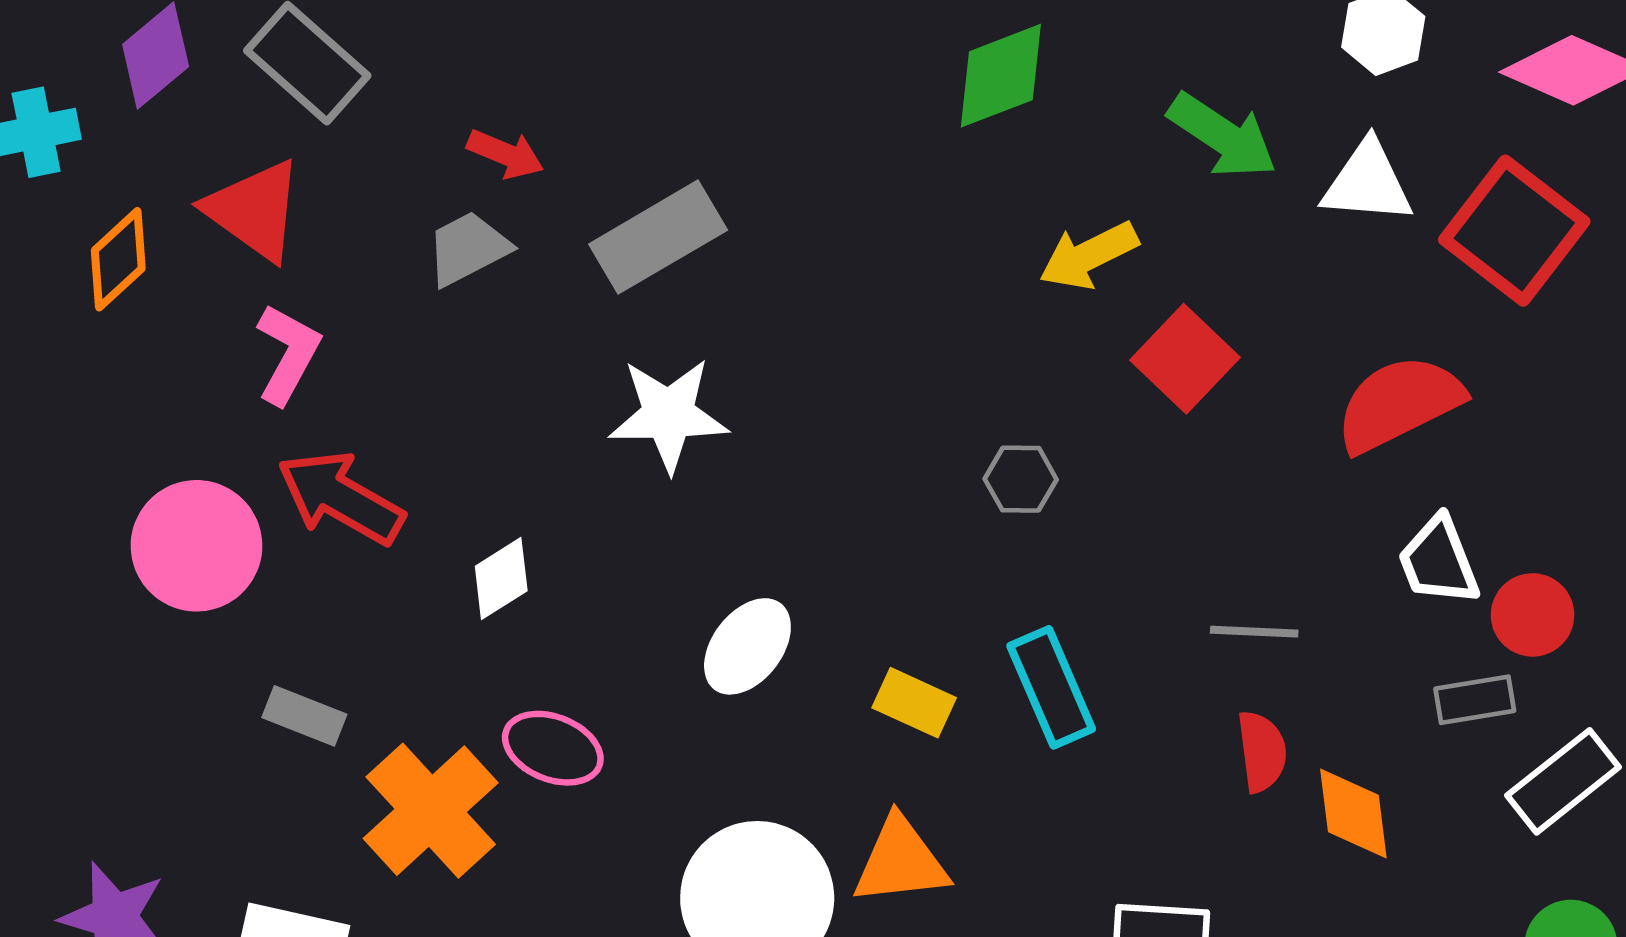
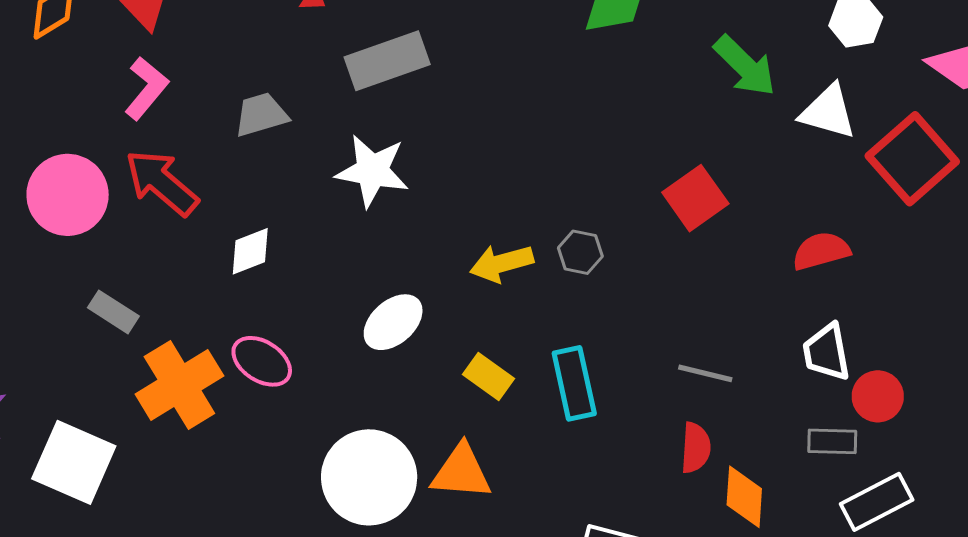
gray trapezoid: (468, 248) -> (261, 115), moved
yellow arrow: (1089, 255) -> (502, 263), moved
red semicircle: (1399, 403) -> (821, 251), size x0.7

